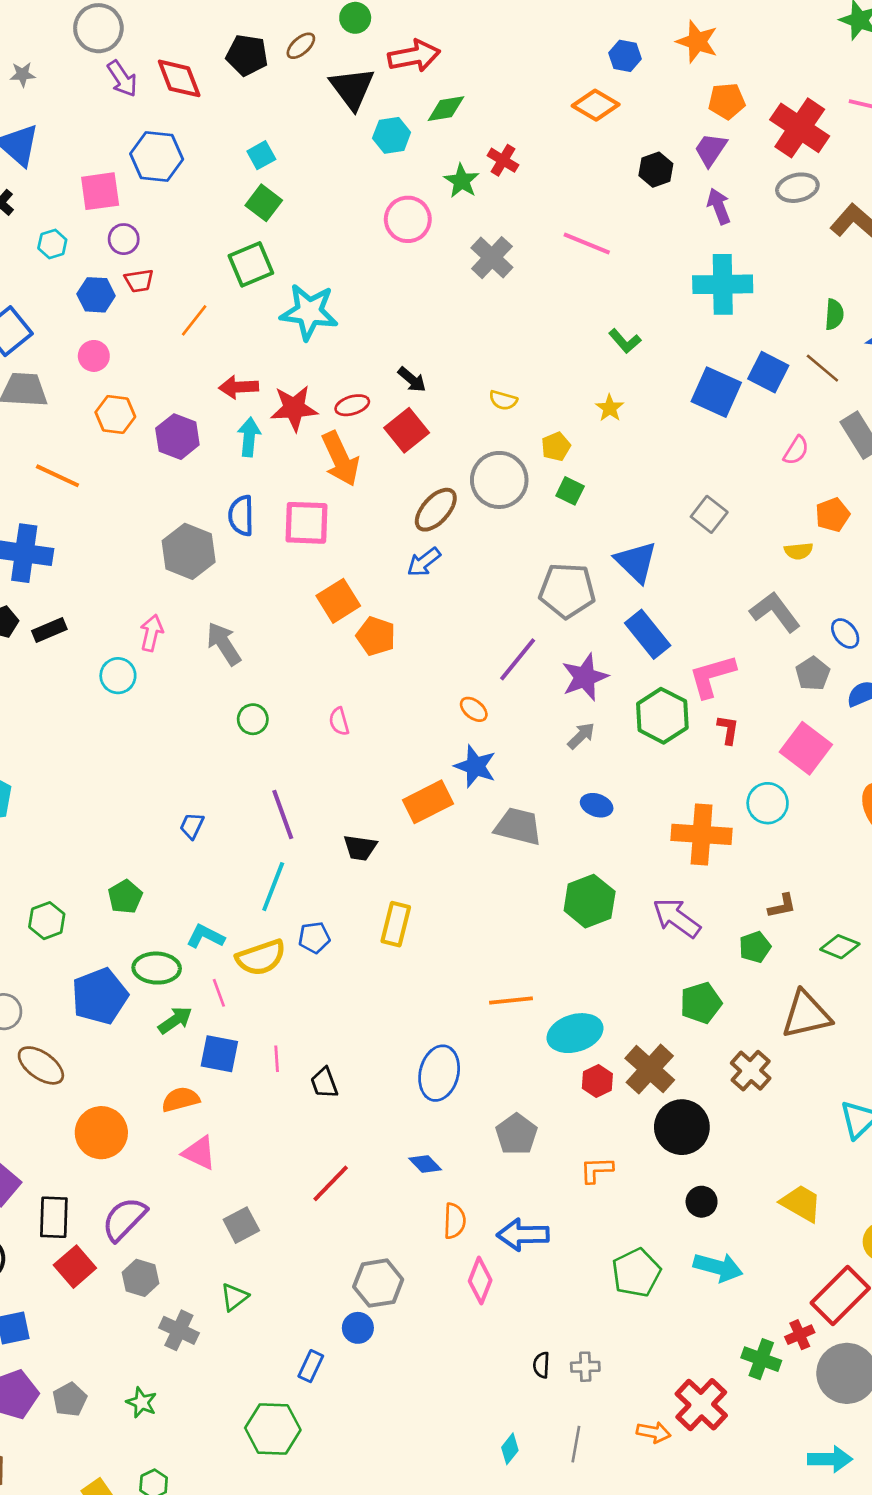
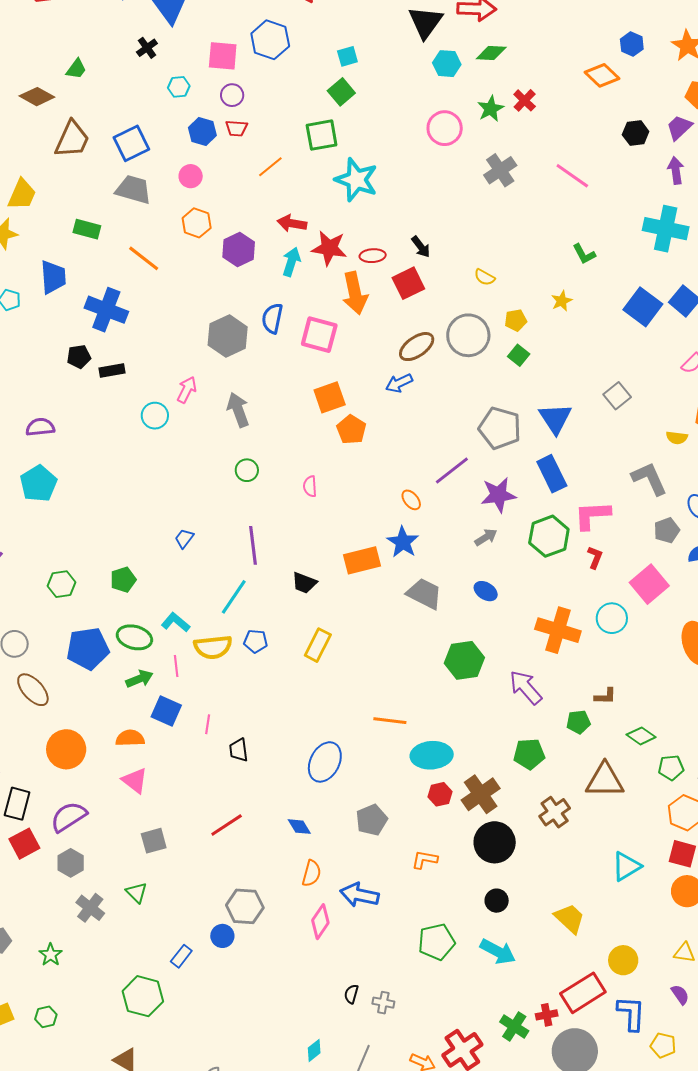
green triangle: (234, 1297) -> (137, 893), turned -50

